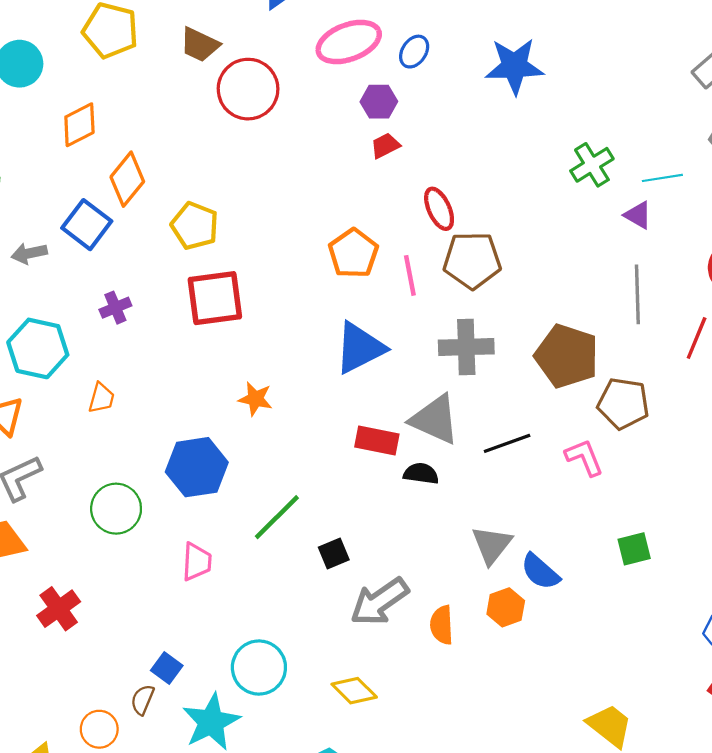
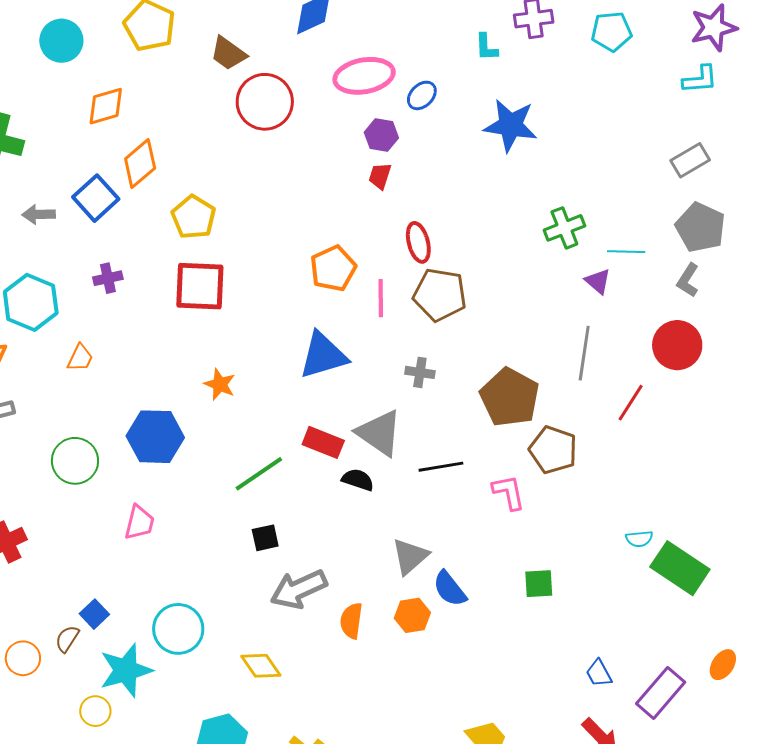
red trapezoid: (385, 146) -> (380, 176), turned -56
gray cross: (466, 347) -> (420, 372), size x0.6
green line: (277, 517) -> (259, 474), moved

